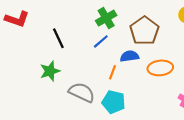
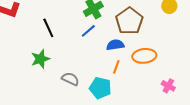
orange line: (113, 72) -> (116, 67), moved
gray semicircle: (82, 92) -> (70, 79), size x0.7

